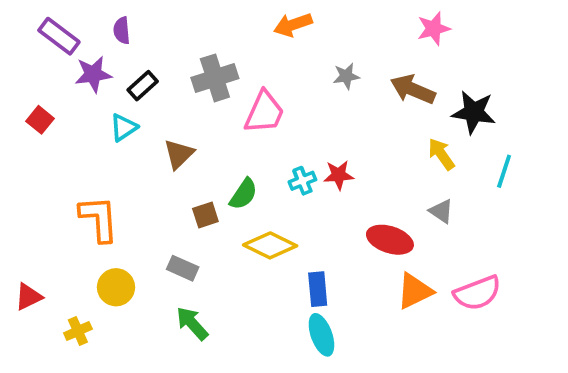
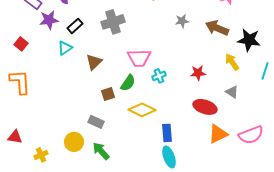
pink trapezoid: (264, 112) -> (139, 58), moved, turned 65
red star: (339, 175) -> (198, 73), moved
orange L-shape: (99, 219) -> (20, 82), moved
yellow circle: (116, 287) -> (74, 142), moved
red triangle: (29, 297) -> (15, 137), turned 35

